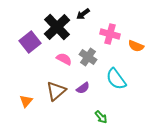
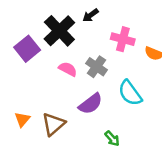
purple semicircle: (83, 88) -> (91, 104), size x1.5
brown triangle: (56, 91) -> (53, 124), moved

